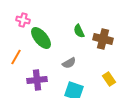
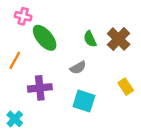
green semicircle: (79, 31) -> (90, 39), moved
brown cross: (103, 39) -> (119, 39), turned 30

